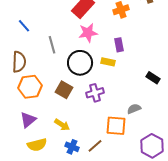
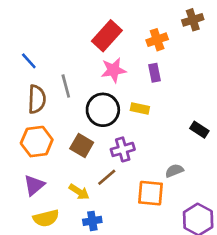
purple rectangle: (119, 45) -> (154, 73), moved
brown semicircle: (19, 62) -> (37, 99), moved
brown line: (95, 146) -> (107, 177), moved
blue cross: (72, 147) -> (92, 221), turned -32

